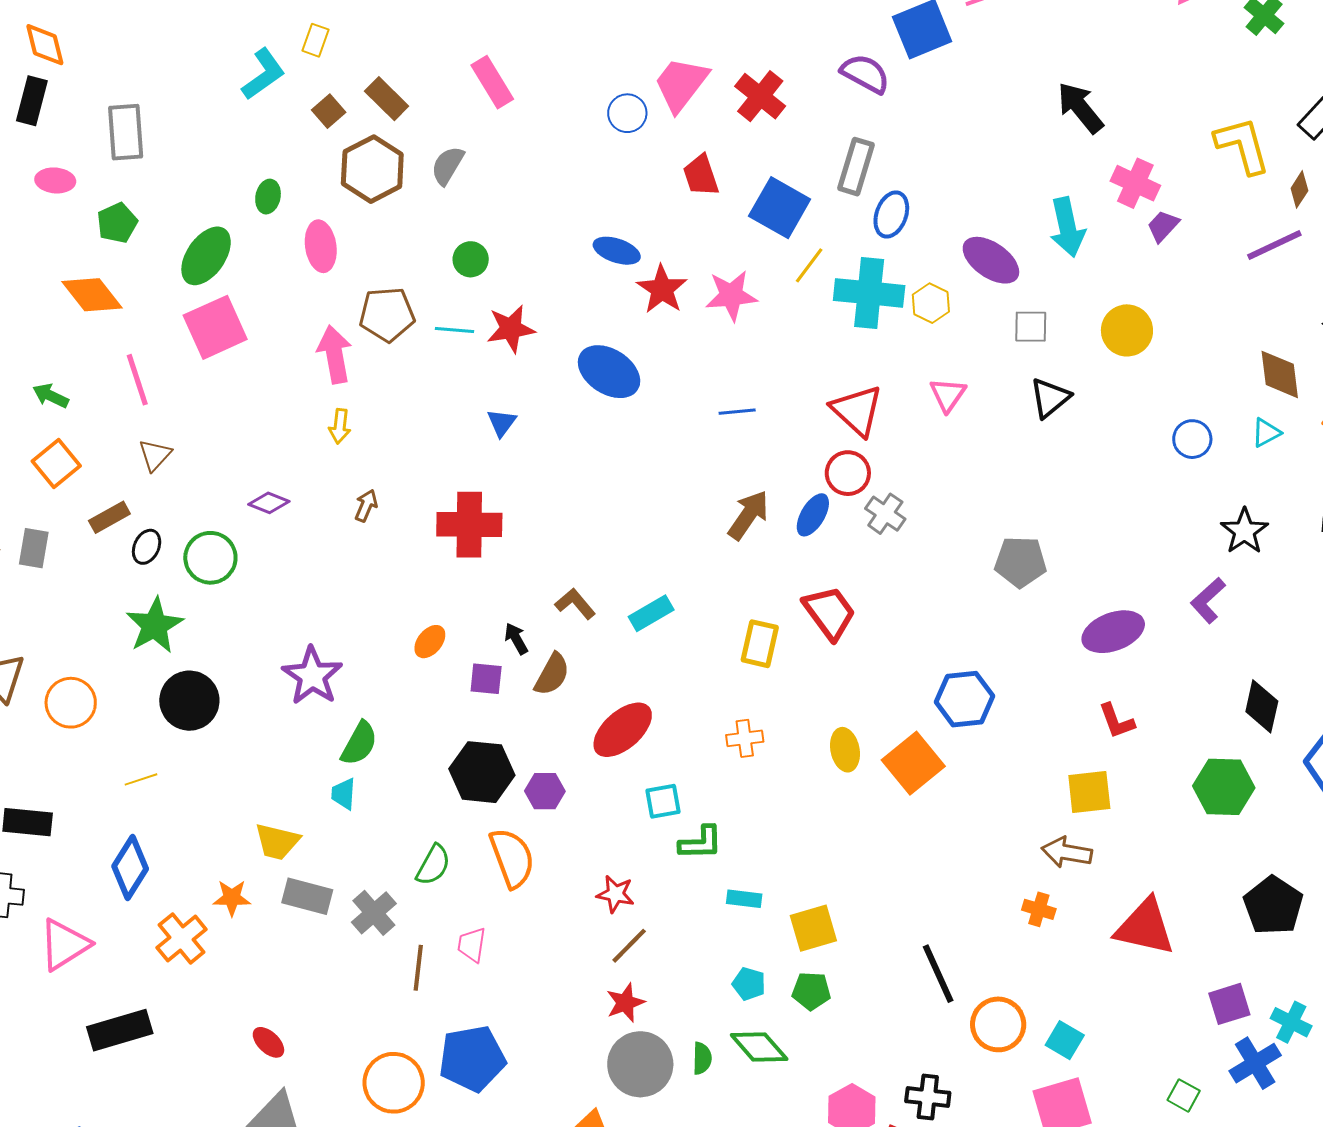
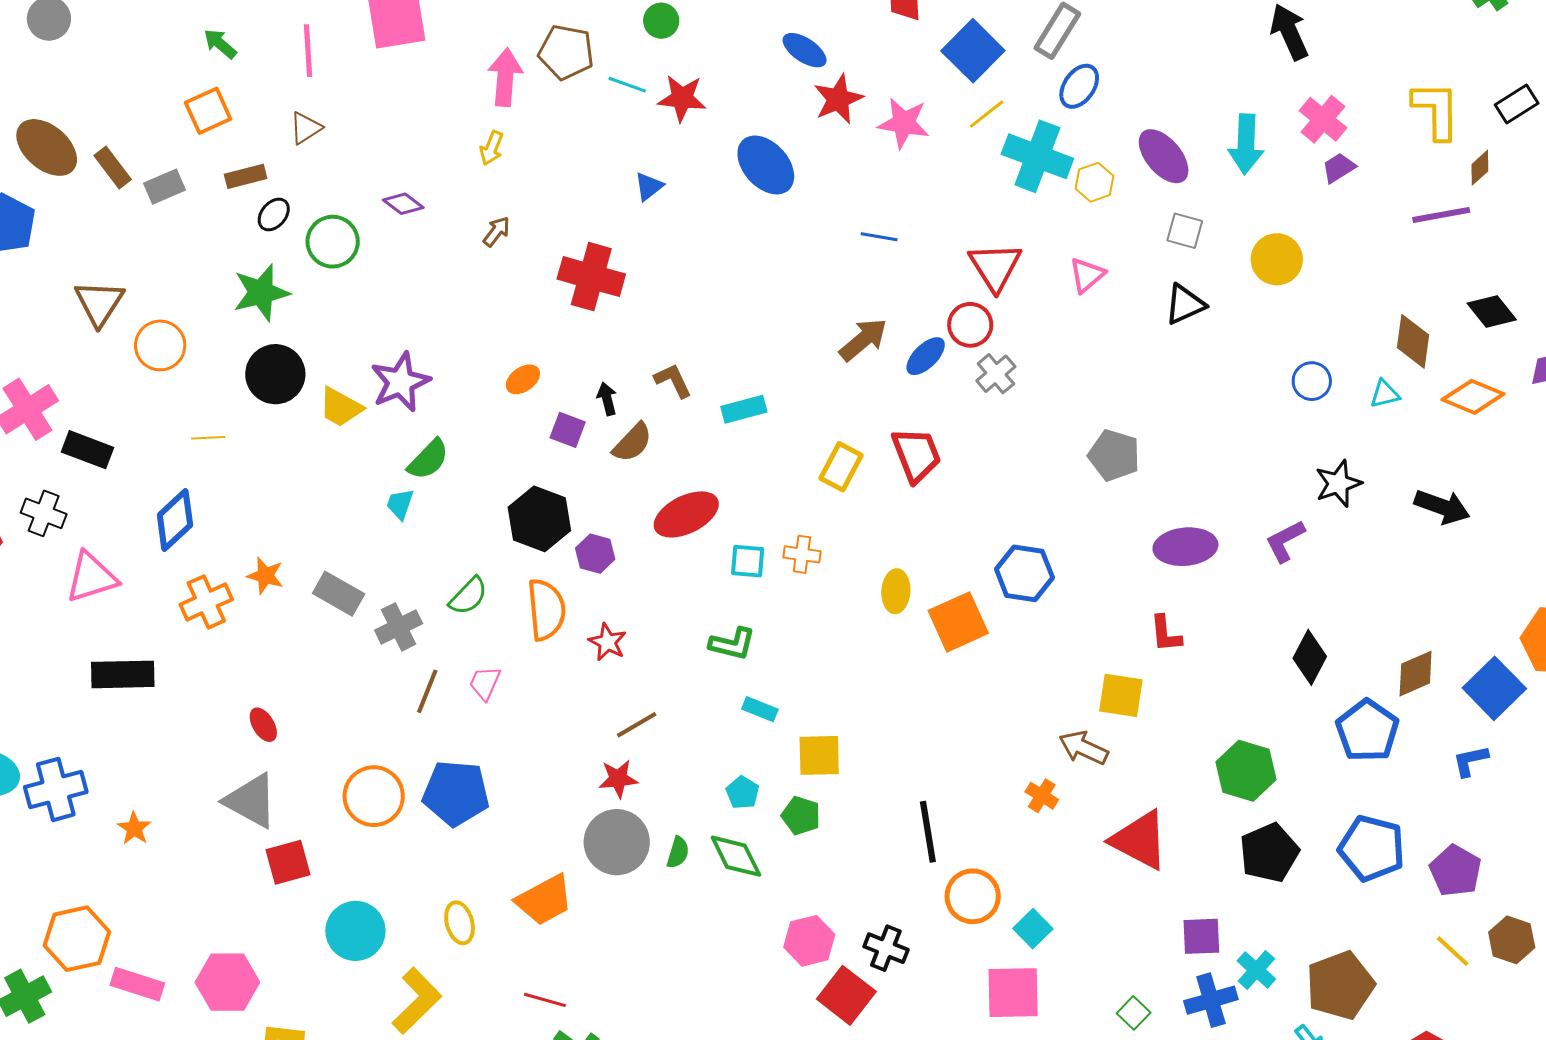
gray rectangle: (34, 548) -> (164, 187), turned 42
green hexagon: (1224, 787) -> (1246, 771), moved
cyan square: (663, 801) -> (748, 561), moved
yellow trapezoid: (277, 842) -> (341, 407), moved
red star: (615, 894) -> (607, 642), moved

